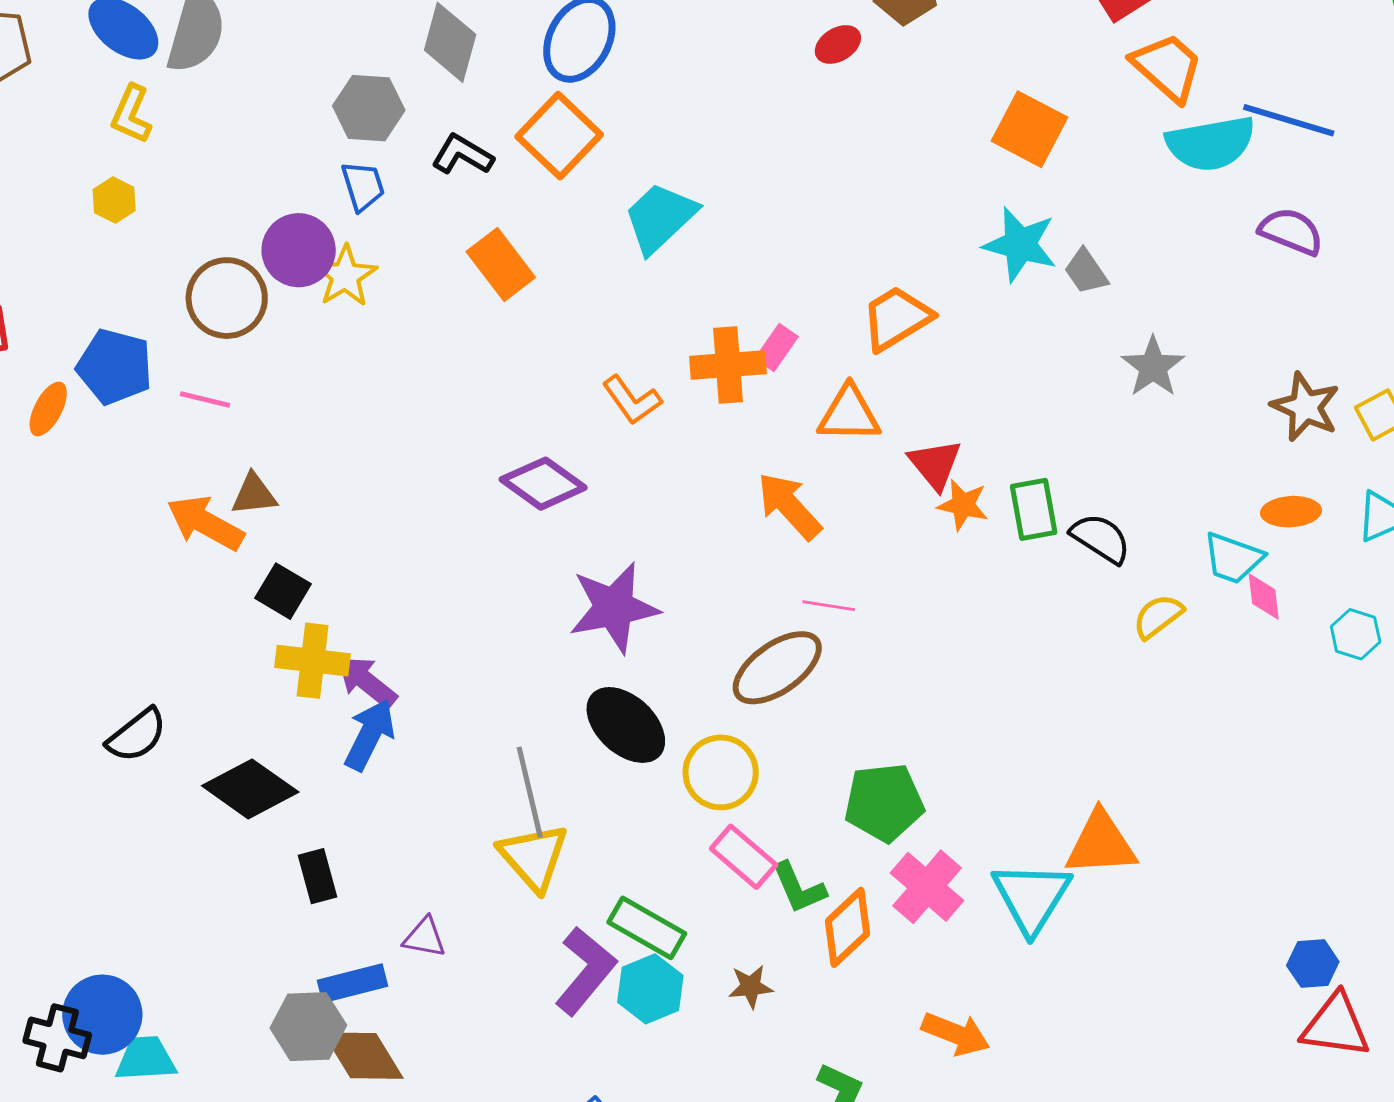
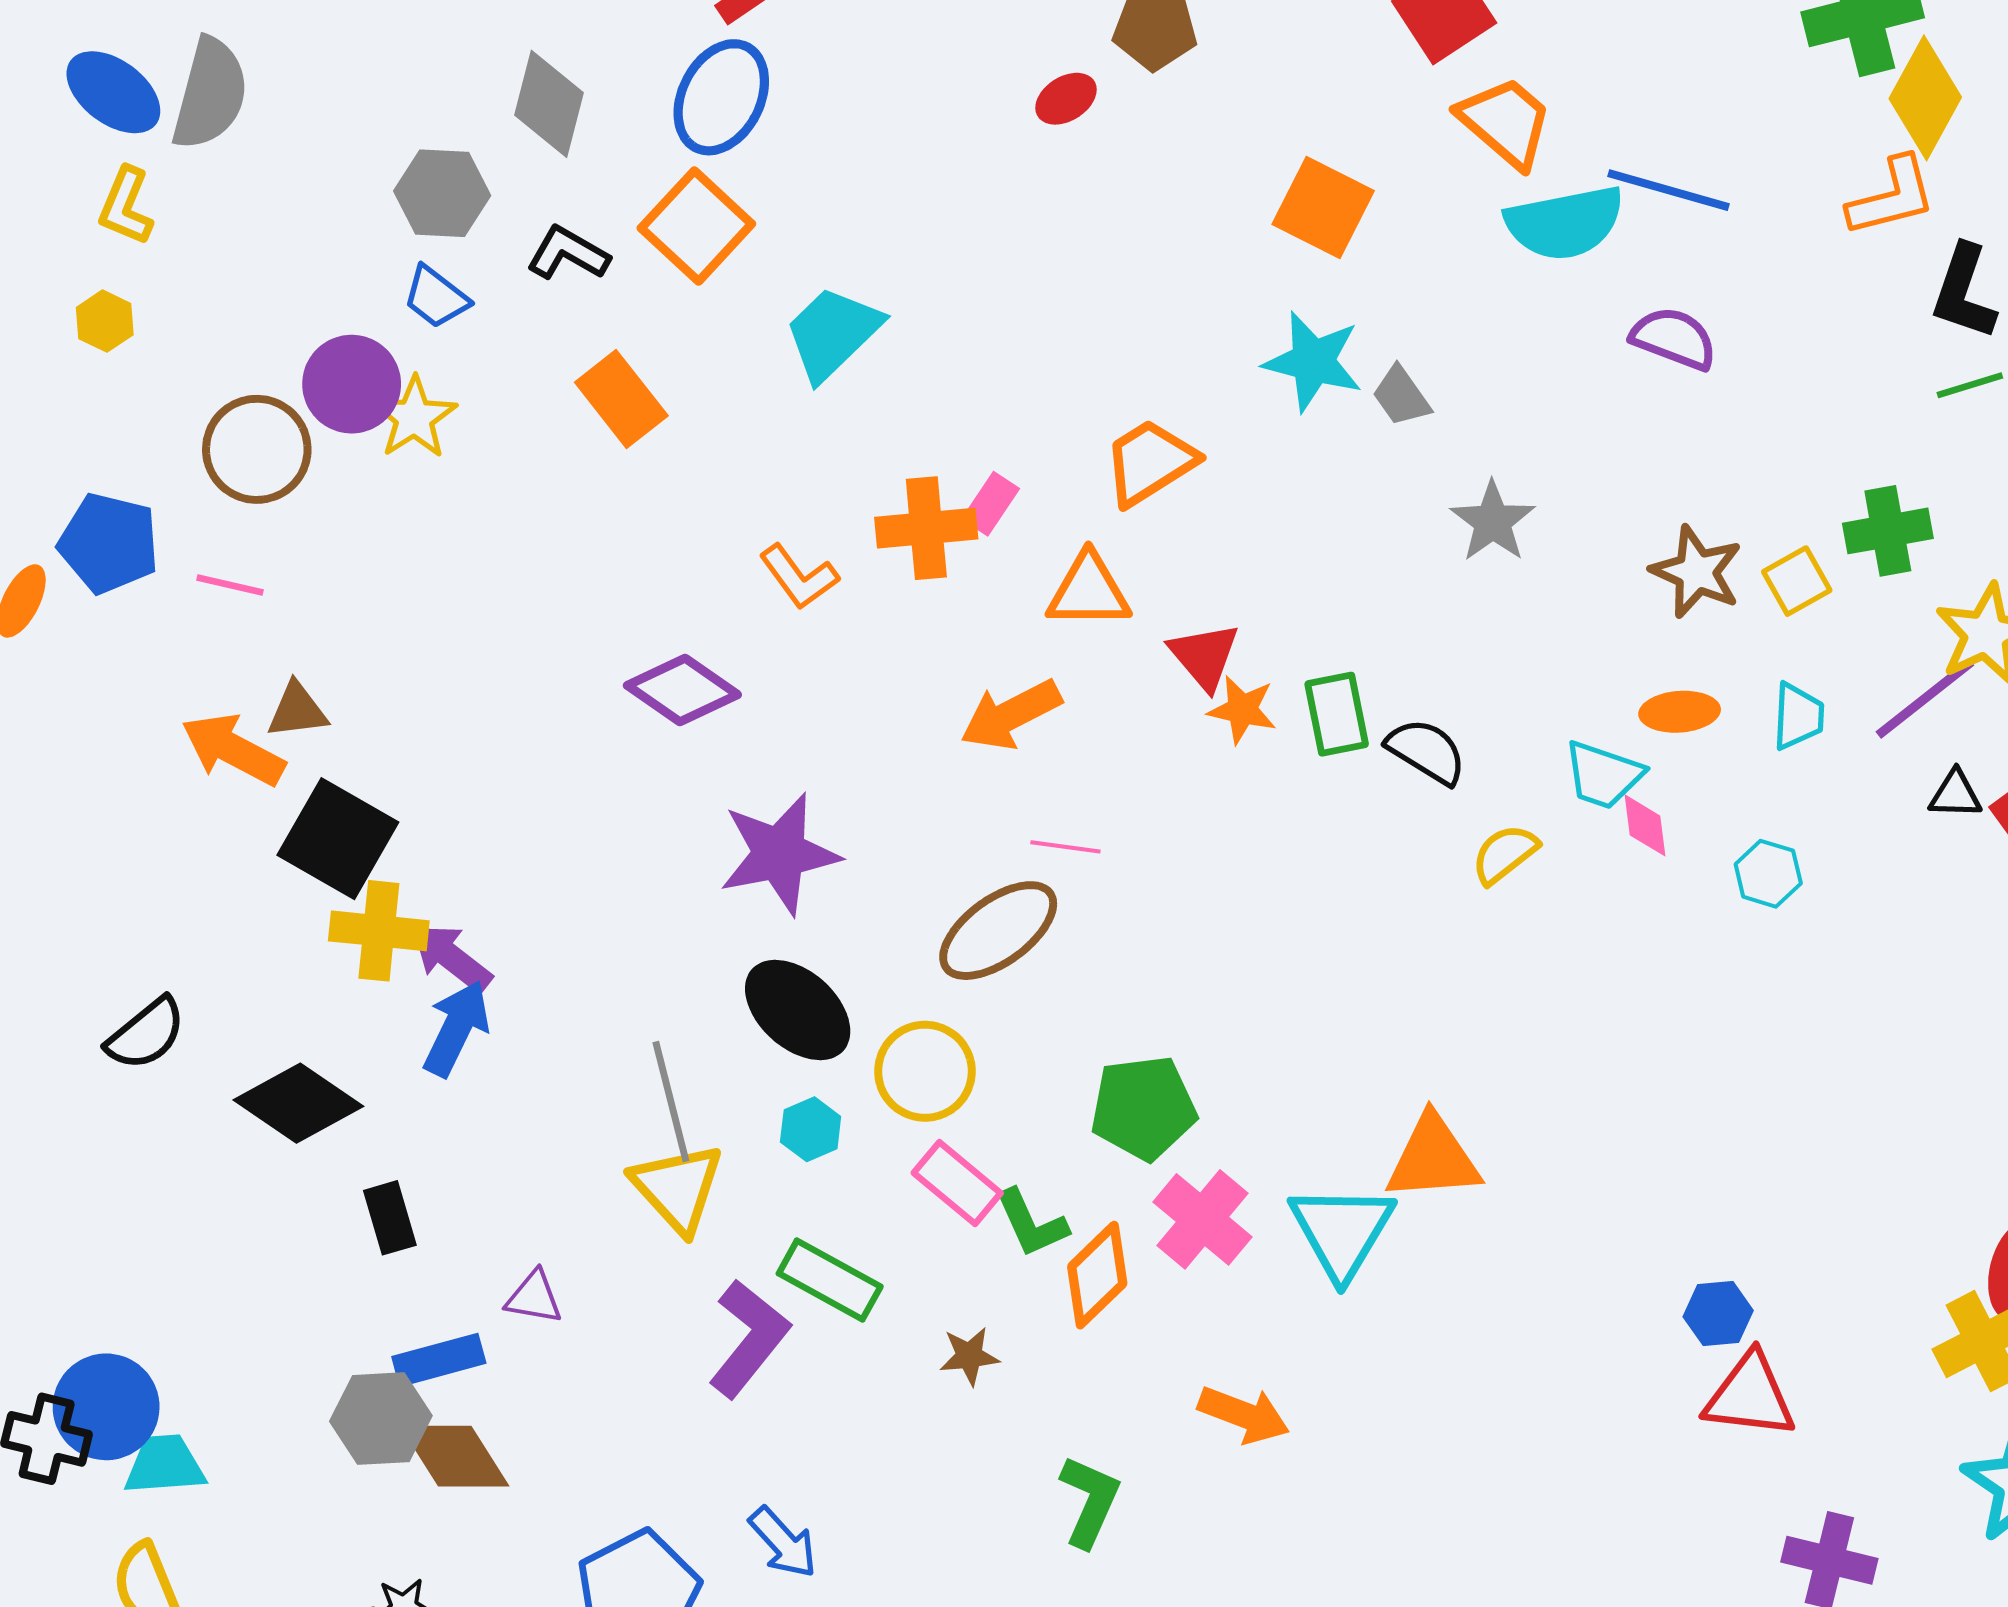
blue trapezoid: (363, 186) -> (436, 297), turned 146
orange arrow: (789, 506) -> (1011, 715), turned -74
black square: (283, 591) -> (338, 839), size x1.6
cyan hexagon: (650, 989) -> (811, 1129), moved, size x0.7

